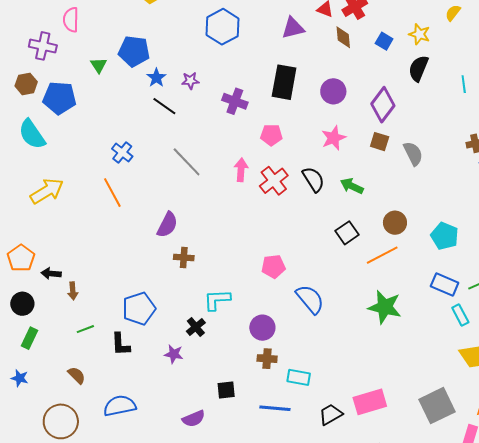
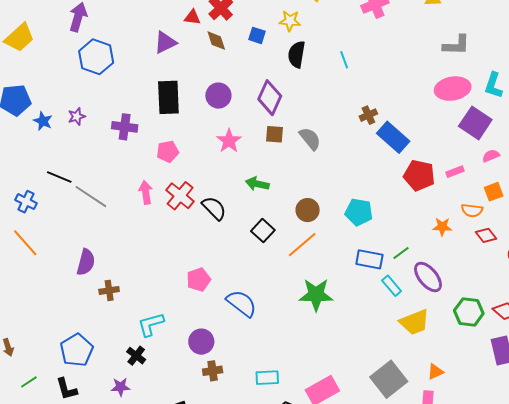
black line: (164, 106) -> (59, 177), moved
black semicircle: (313, 179) -> (214, 208), moved
cyan rectangle: (299, 377) -> (267, 378), moved

